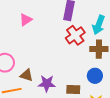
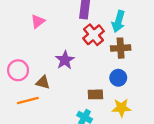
purple star: (47, 83) -> (65, 60), moved, turned -30

